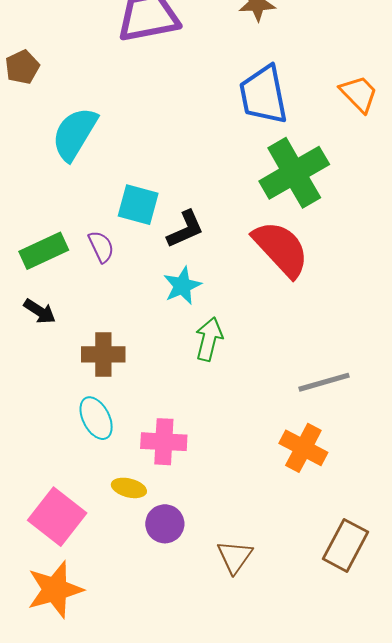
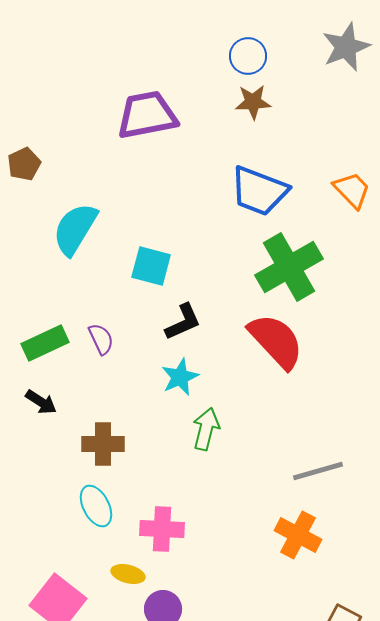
blue trapezoid: (263, 95) -> (259, 191), turned -58
cyan square: (138, 205) -> (151, 266), moved

